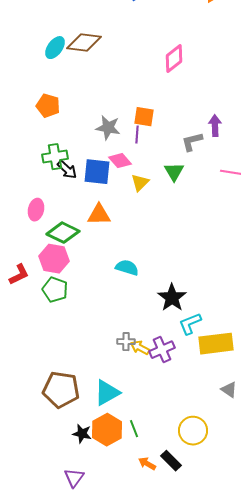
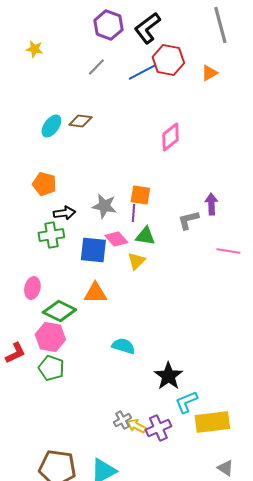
brown diamond: (84, 43) -> (80, 121), size x0.7
black arrow: (67, 170) -> (64, 213), moved, turned -50
green triangle: (174, 172) -> (145, 236), moved, turned -50
gray cross: (126, 342) -> (122, 420), turned -30

